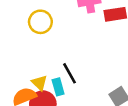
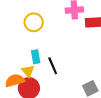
cyan rectangle: (58, 87) -> (36, 57), moved

